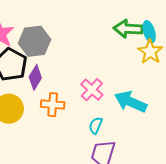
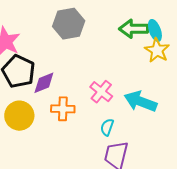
gray hexagon: (35, 41) -> (69, 24), moved
purple diamond: (35, 77) -> (44, 83), turned 40

